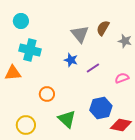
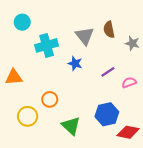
brown semicircle: (103, 28) -> (109, 30), turned -42
cyan cross: (30, 50) -> (47, 45), moved, turned -30
purple line: (93, 68) -> (108, 72), moved
yellow circle: (26, 125) -> (28, 116), moved

